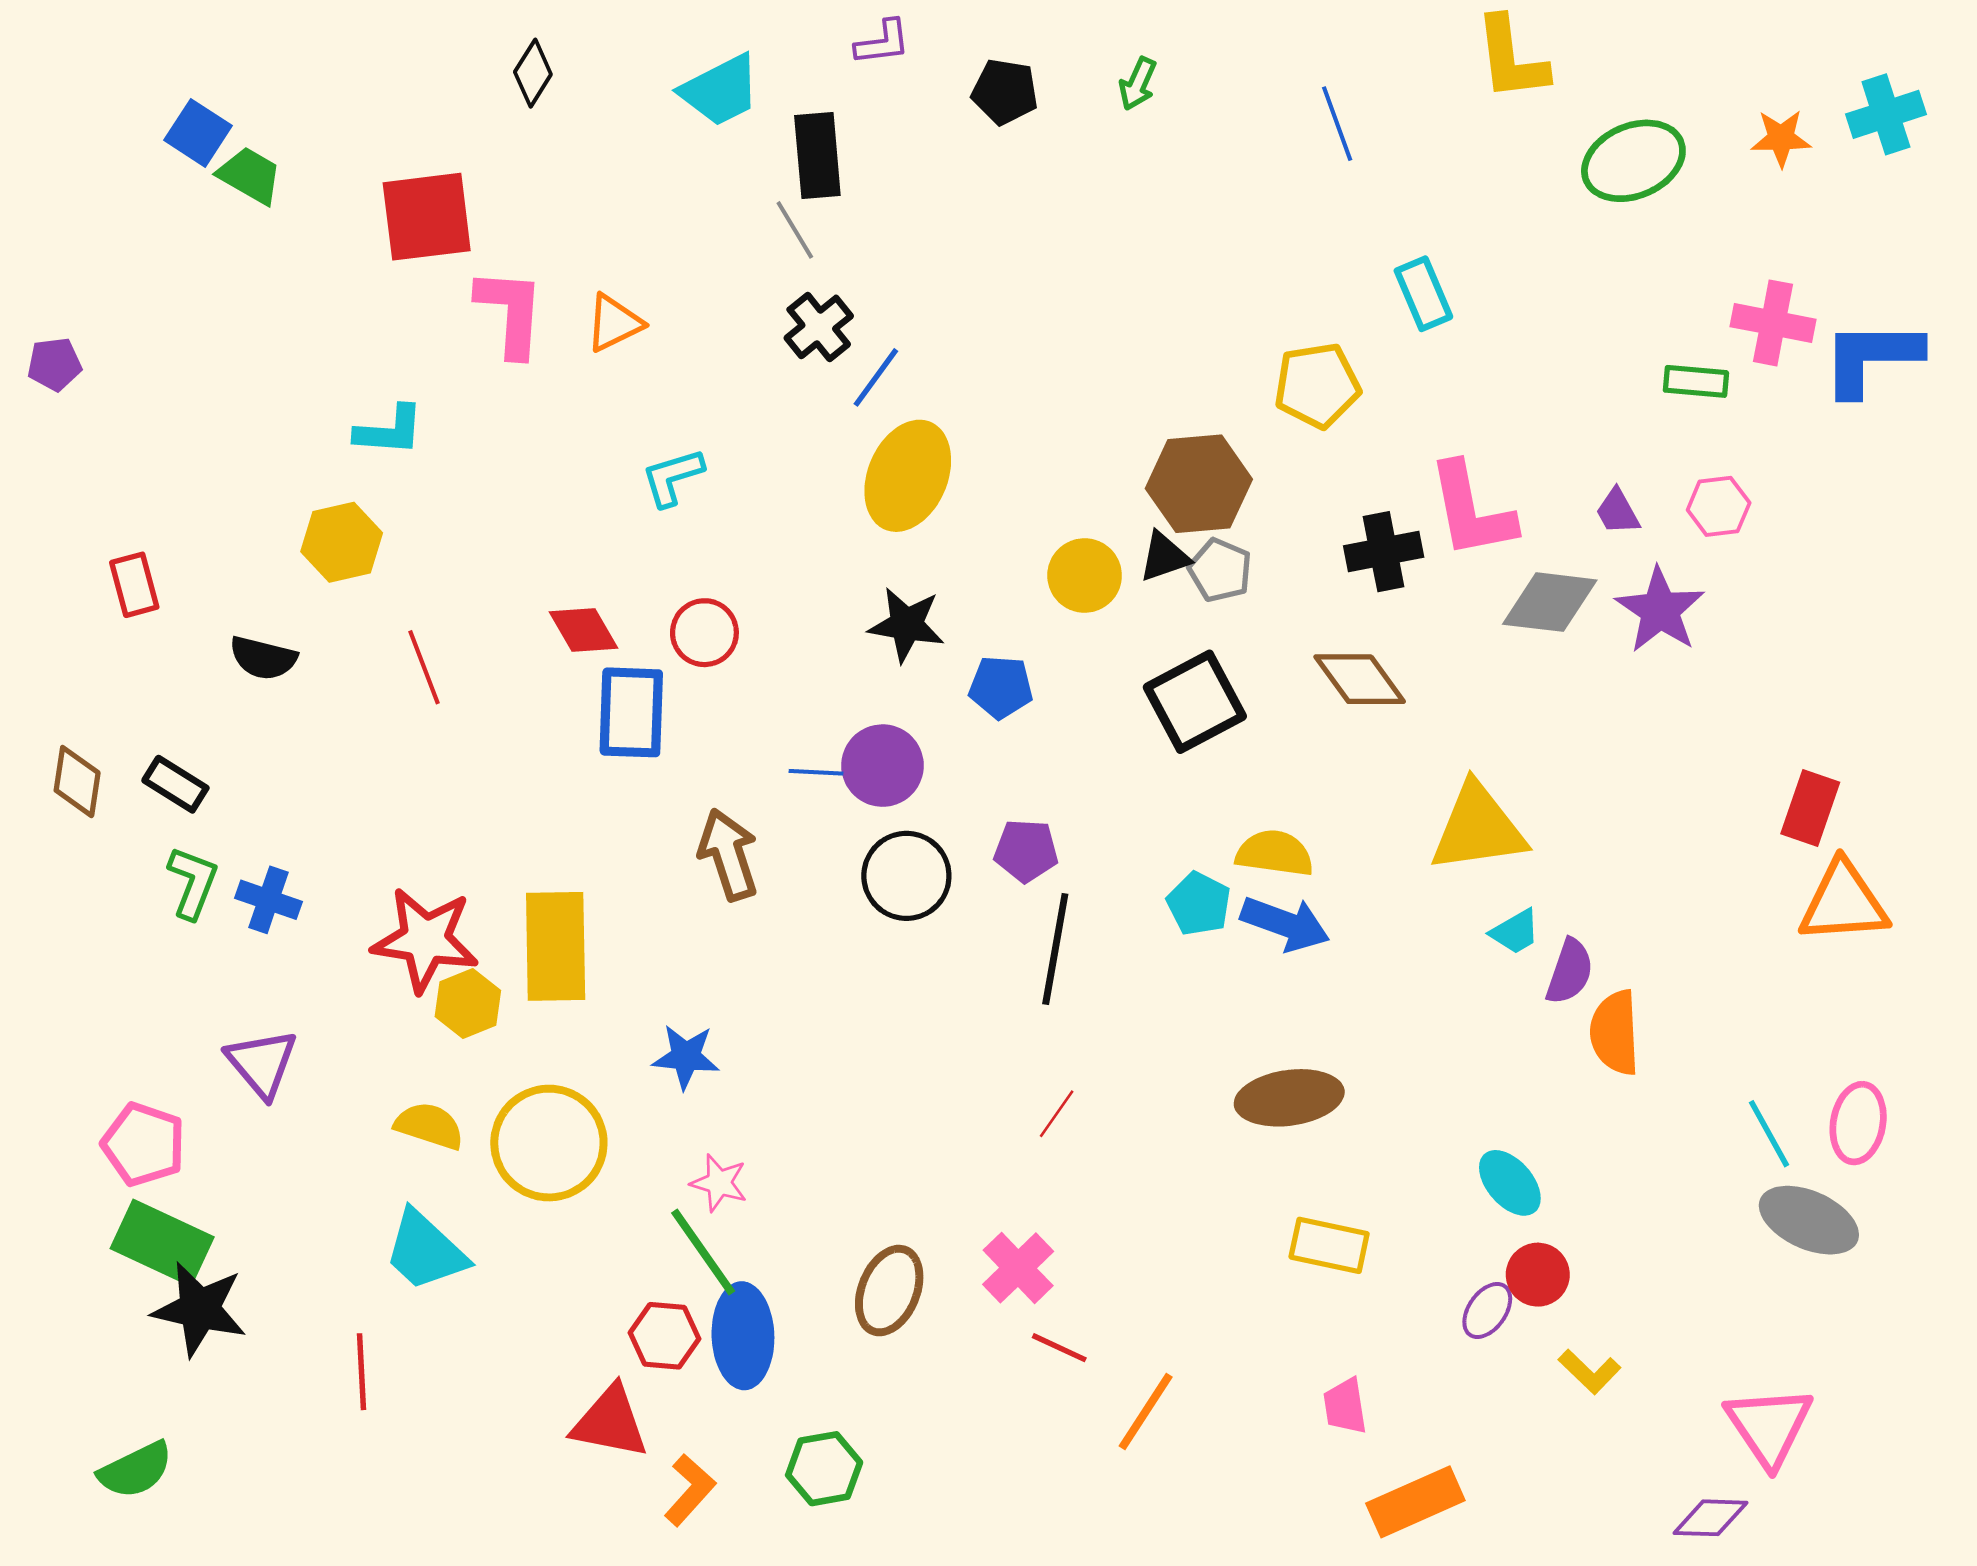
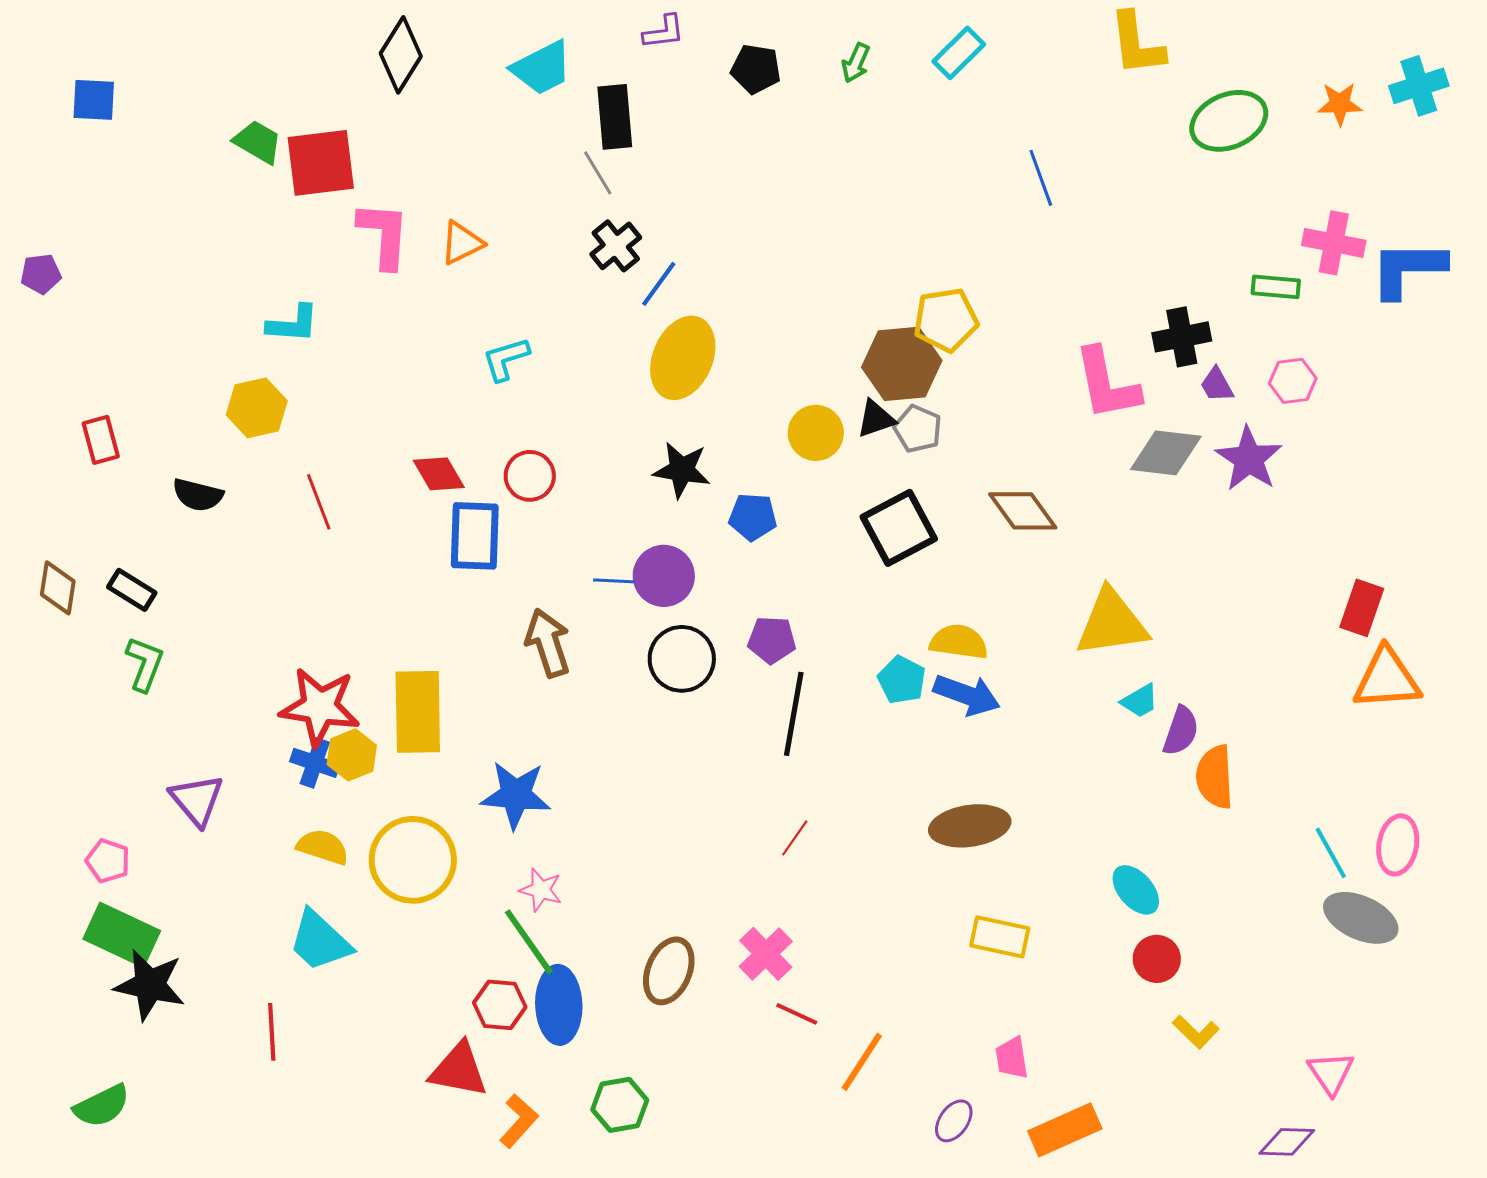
black diamond: (533, 73) -> (401, 55), size x1.5
blue line: (1337, 124) -> (1041, 178), moved
blue square: (198, 133) -> (94, 100), moved, turned -30
green trapezoid: (250, 175) -> (258, 142), moved
cyan rectangle: (1423, 294) -> (959, 53), moved, turned 68
yellow pentagon: (1317, 385) -> (946, 320), moved
black cross: (1384, 552) -> (1182, 337), moved
blue cross: (268, 900) -> (315, 763), moved
blue star: (686, 1057) -> (516, 795), size x1.4
pink pentagon: (144, 1144) -> (108, 861), size x0.7
purple ellipse: (1487, 1310) -> (954, 1121), moved
pink triangle: (1769, 1426) -> (1331, 1073), size x0.7

